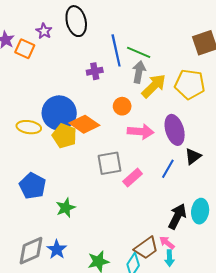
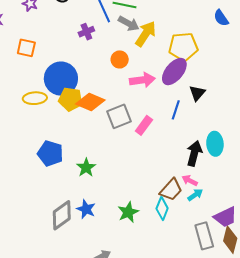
orange square: (25, 49) -> (26, 48), moved
gray arrow: (139, 72) -> (129, 23), turned 120
yellow pentagon: (190, 84) -> (183, 47), moved
orange diamond: (84, 124) -> (90, 102), moved
purple ellipse: (175, 130) -> (174, 72), turned 68
cyan arrow: (169, 258) -> (195, 195), turned -112

